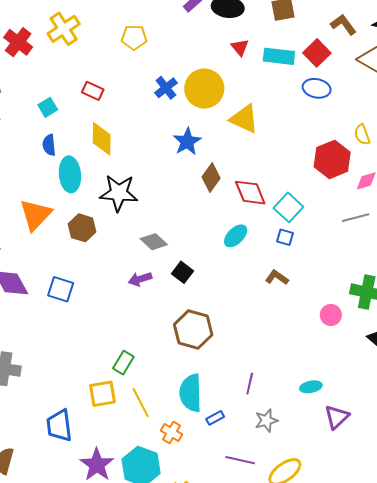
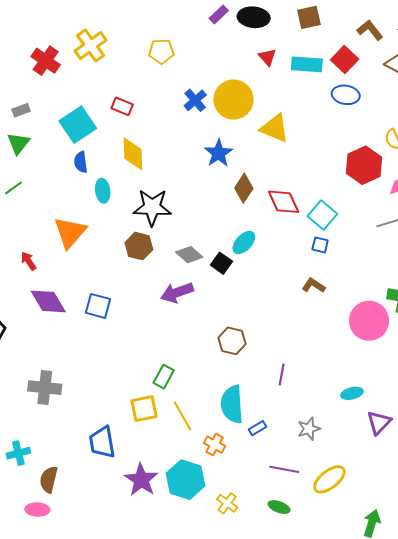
cyan square: (48, 107) -> (78, 125), size x1.8
cyan ellipse: (70, 174) -> (103, 191), size x0.7
brown hexagon: (82, 228) -> (139, 246), moved
cyan ellipse: (236, 236) -> (244, 243), moved
black square: (183, 272) -> (221, 263), moved
purple arrow: (140, 279) -> (177, 293), size x1.4
pink circle: (331, 315) -> (369, 321), size x1.8
brown hexagon: (193, 330) -> (232, 341), size x0.7
purple line: (250, 384) -> (282, 374), moved

